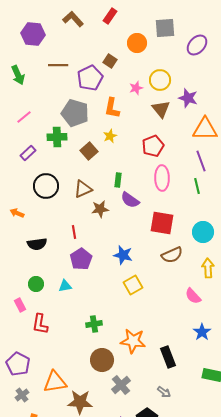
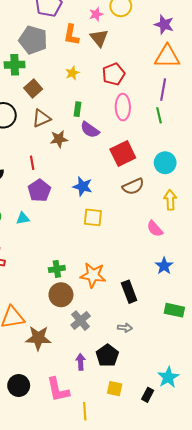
purple star: (188, 98) -> (164, 25), moved
brown triangle: (161, 109) -> (99, 38), moved
yellow star: (110, 136) -> (72, 73), moved
brown square: (89, 151) -> (33, 88), moved
purple line: (201, 161) -> (163, 90), turned 30
red square: (162, 223) -> (123, 153), turned -35
yellow square: (133, 285) -> (93, 217), turned 36
green cross: (94, 324) -> (57, 269), moved
gray arrow: (164, 392) -> (125, 328), turned -32

